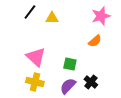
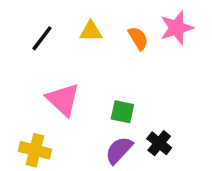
black line: (30, 12) -> (42, 38), moved
orange semicircle: (95, 41) -> (138, 38), moved, turned -80
yellow cross: (35, 82) -> (35, 150), moved

